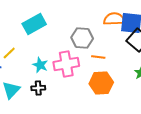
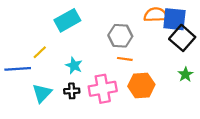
orange line: (98, 57) -> (125, 59), moved
pink cross: (66, 64) -> (103, 89), moved

